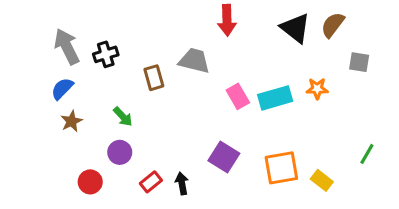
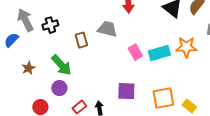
blue semicircle: (62, 89) -> (11, 40), moved
orange star: (317, 89) -> (186, 47), size x1.5
green arrow: (123, 117) -> (61, 65), size x1.6
purple square: (224, 157) -> (126, 91), turned -30

